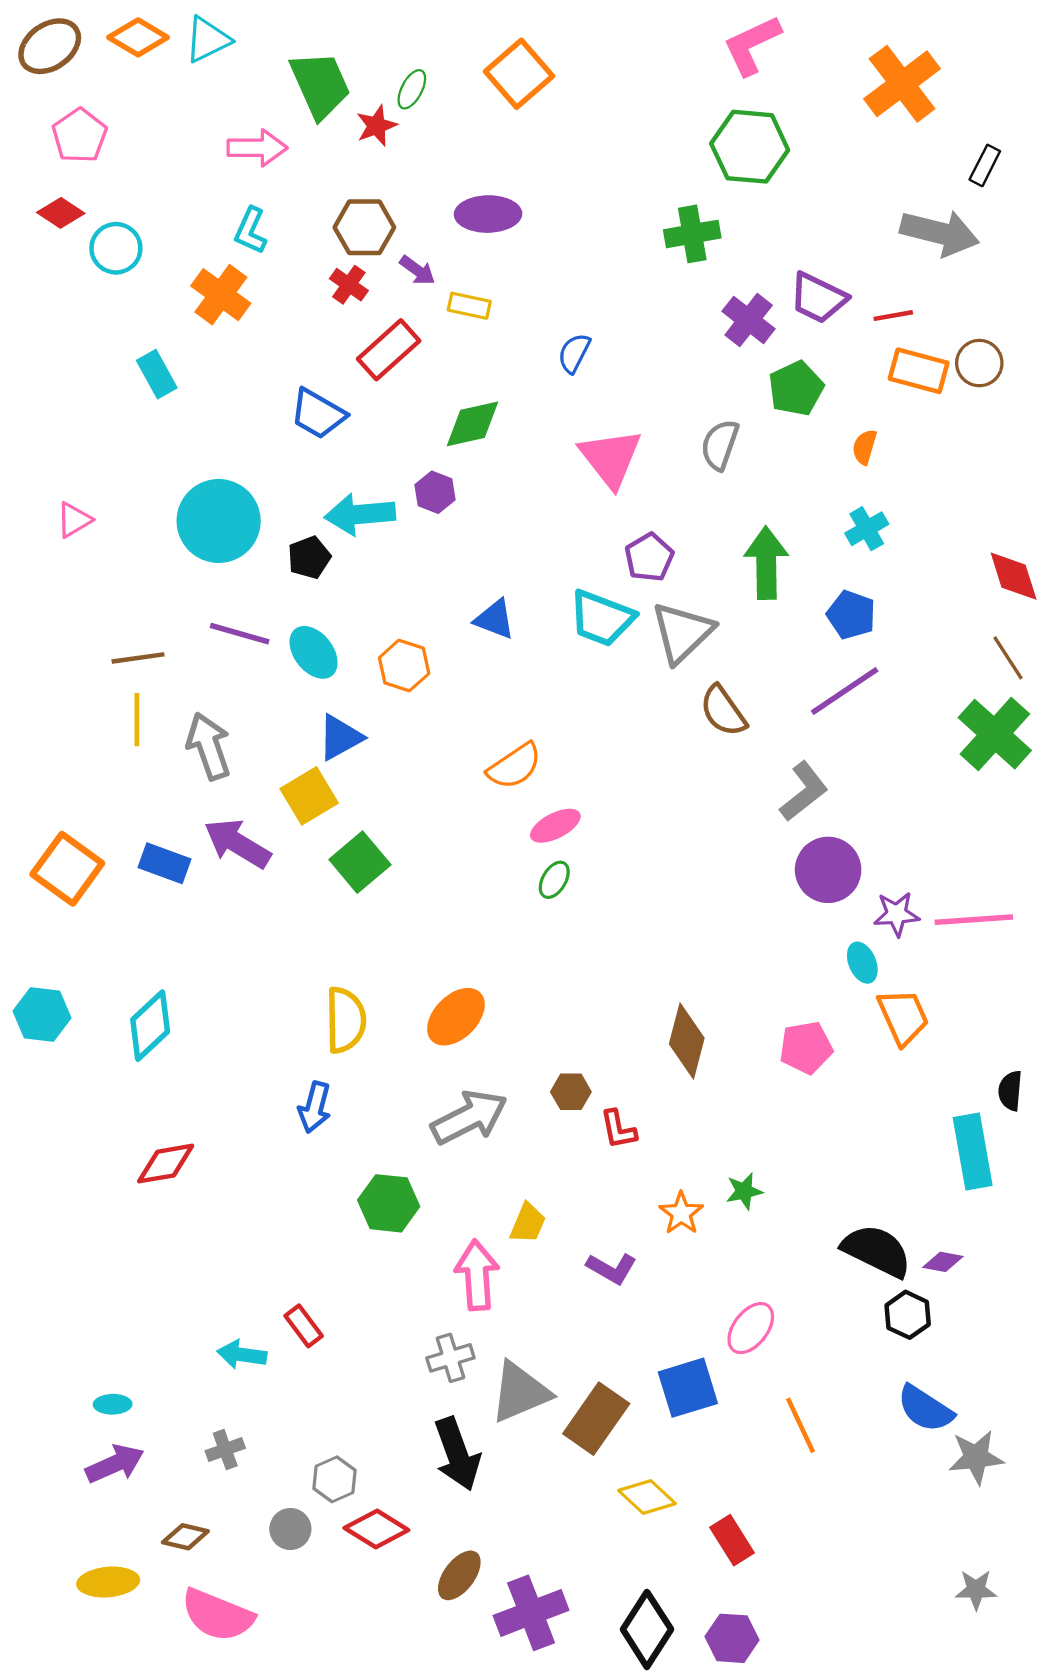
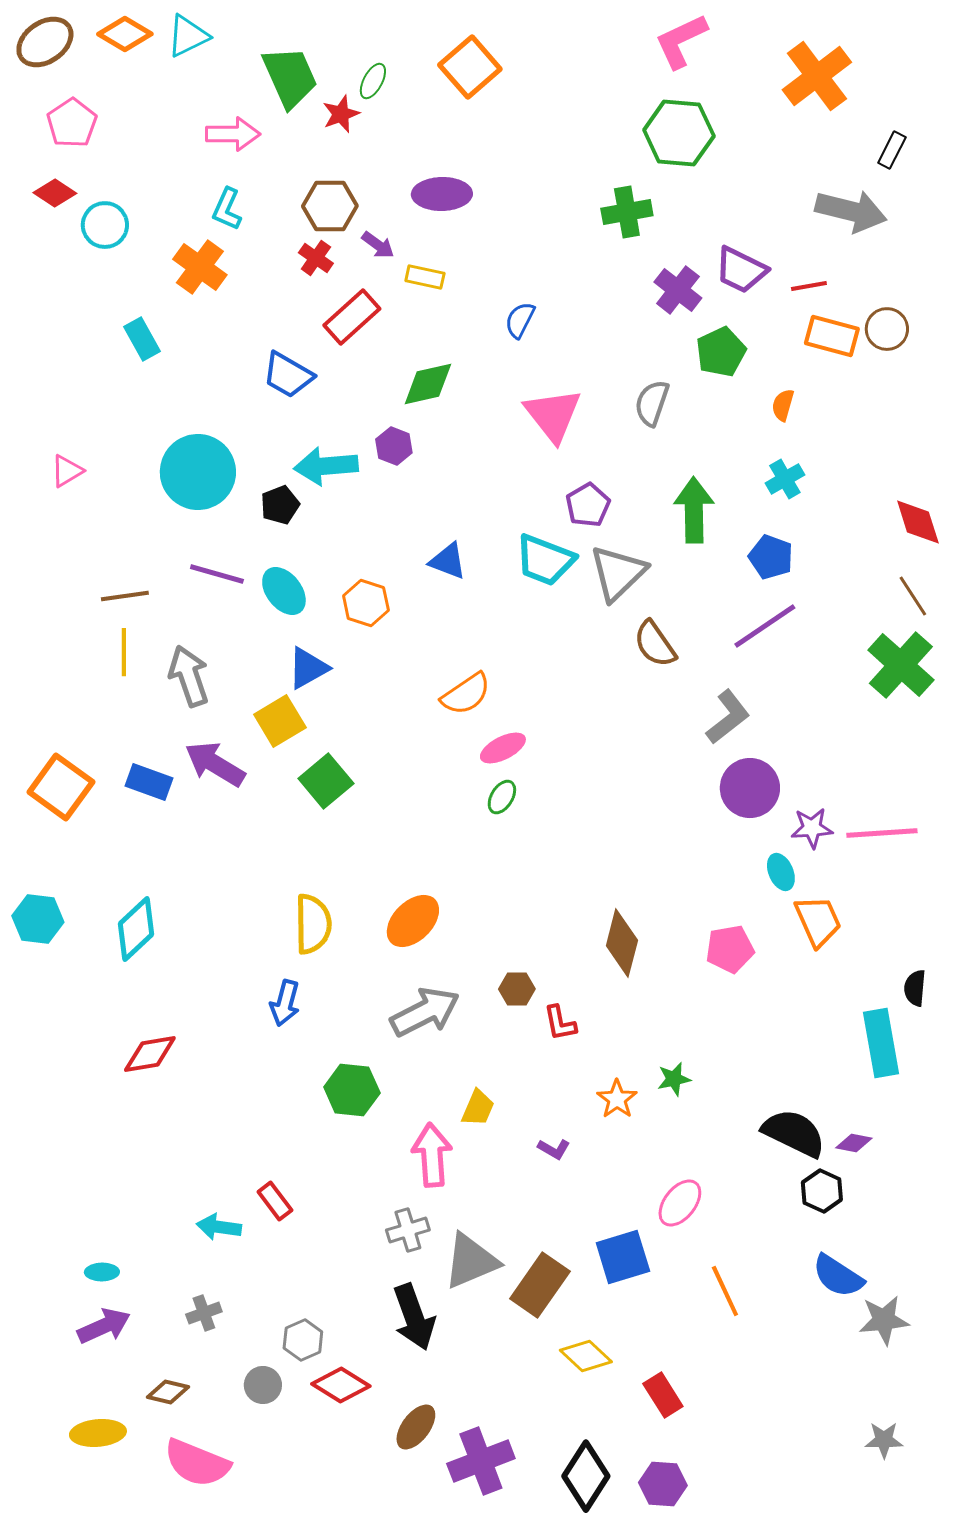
purple L-shape: (612, 1268) -> (554, 1149), size x0.7

